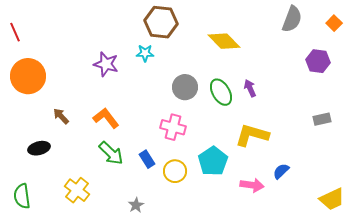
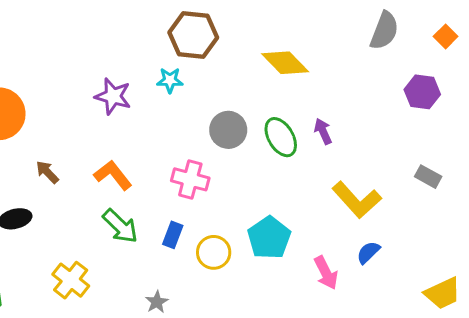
gray rectangle: (322, 119) -> (428, 177), turned 42
pink cross: (173, 127) -> (190, 179), moved
yellow L-shape: (252, 135) -> (357, 200), moved, turned -148
blue rectangle: (147, 159) -> (173, 235), turned 54
pink arrow: (252, 185) -> (326, 273), turned 55

